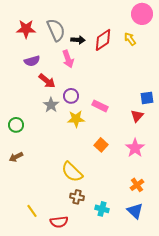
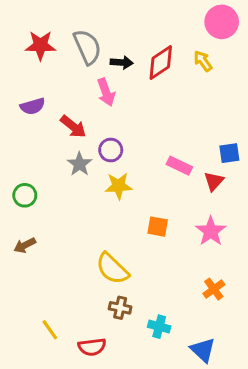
purple semicircle: (32, 61) -> (33, 106), moved
pink rectangle: (100, 106) -> (179, 166), moved
orange square: (101, 145) -> (158, 227), turned -32
blue triangle: (135, 211) -> (203, 350), moved

